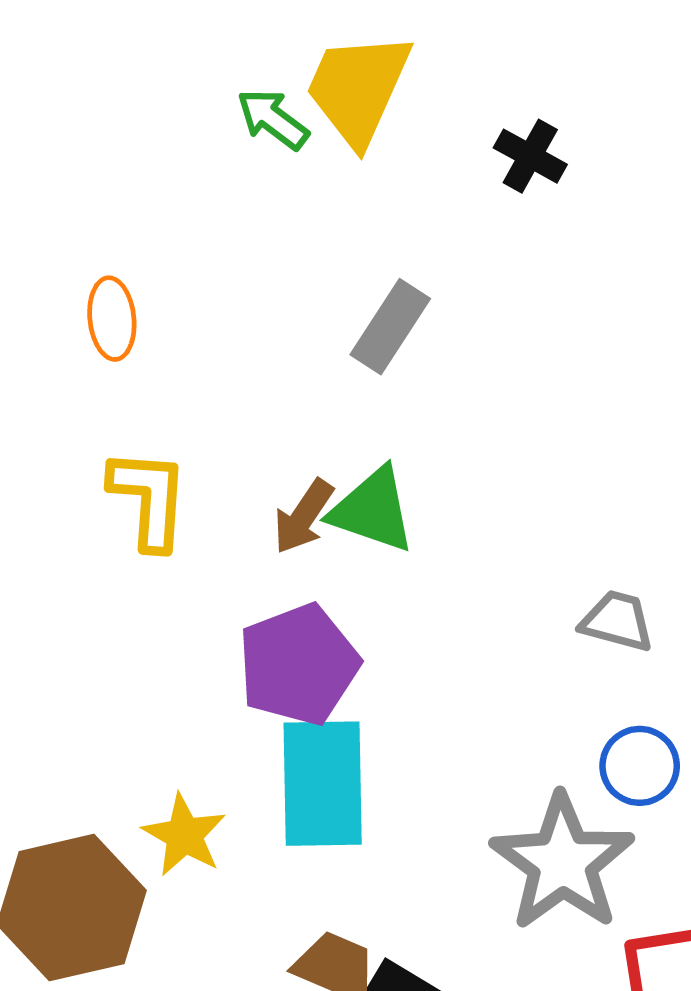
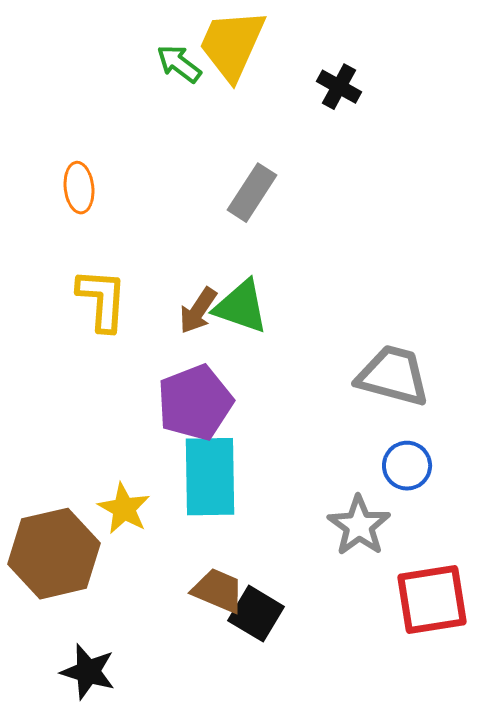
gray trapezoid: (617, 621) -> (393, 376), size x1.6
gray star: (562, 862) -> (359, 526), size x0.7

